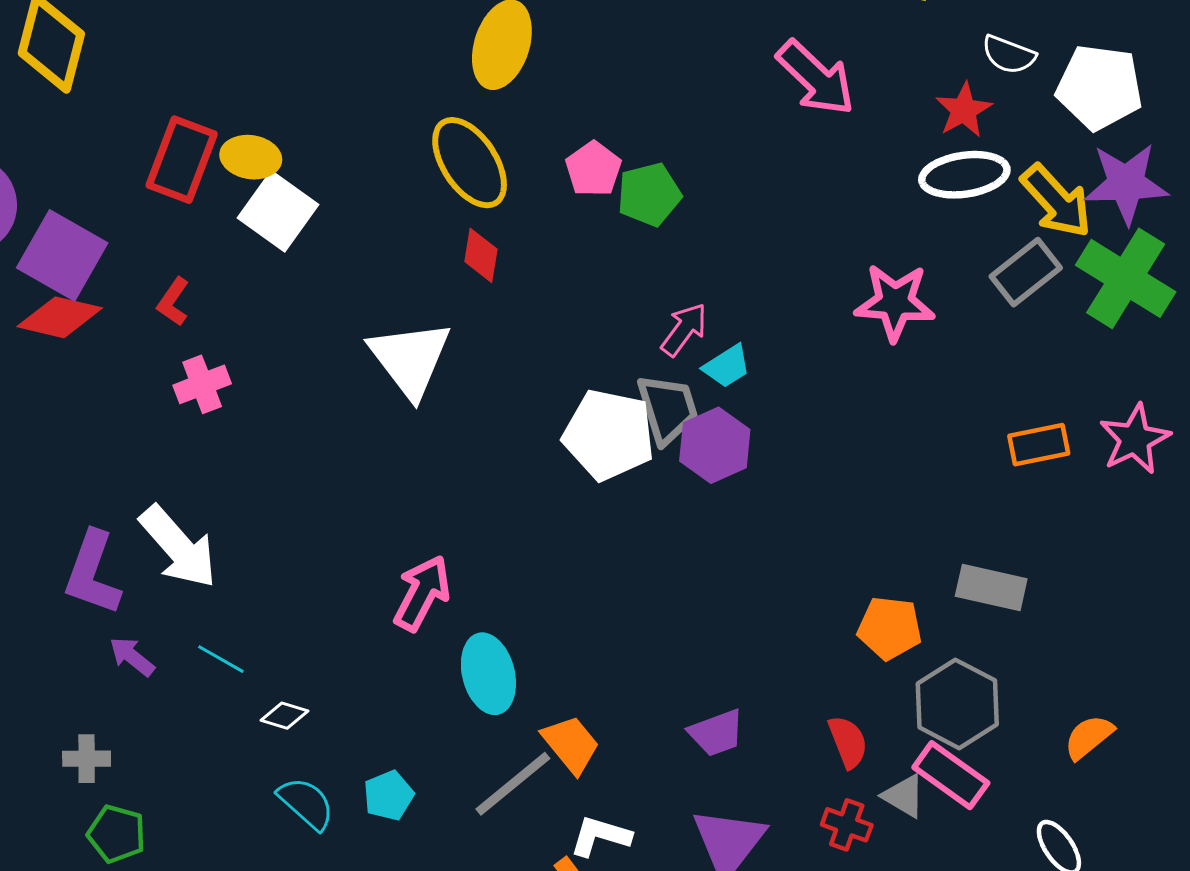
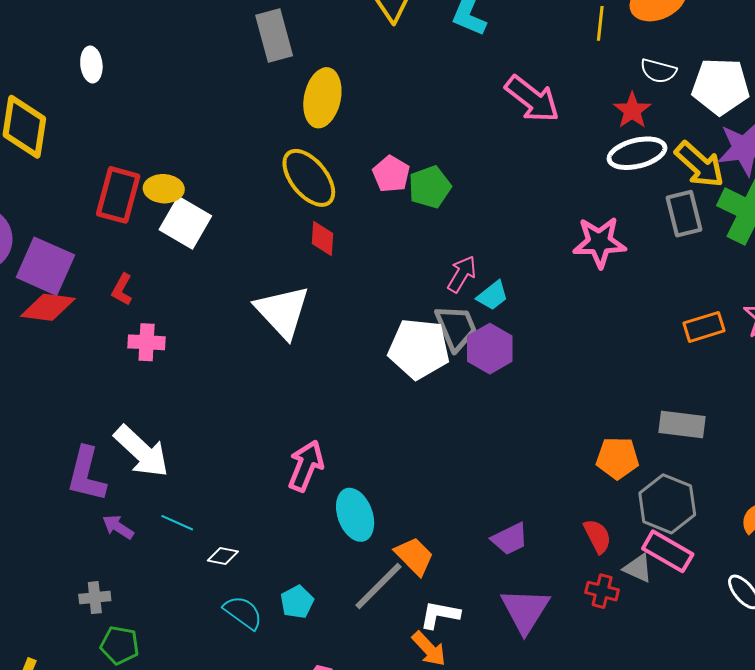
gray rectangle: (1026, 272) -> (684, 214), turned -60
pink cross: (202, 384) -> (147, 342), turned 30

